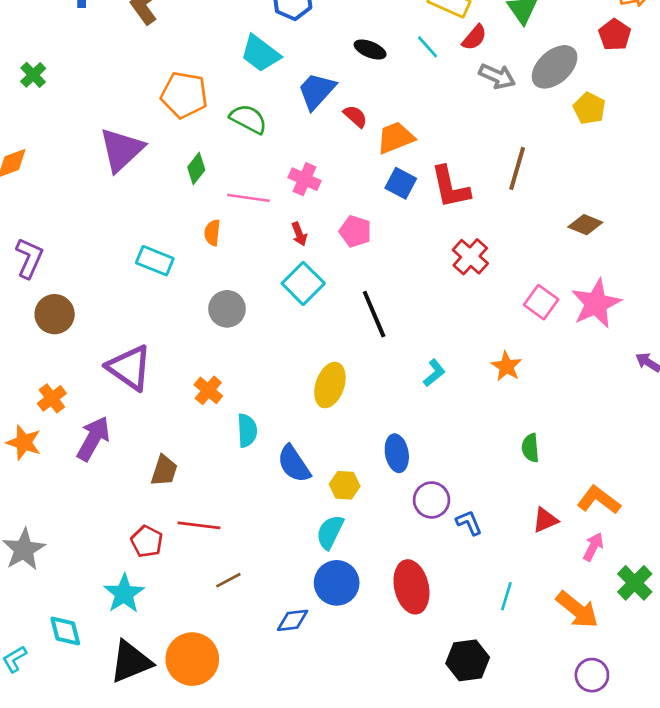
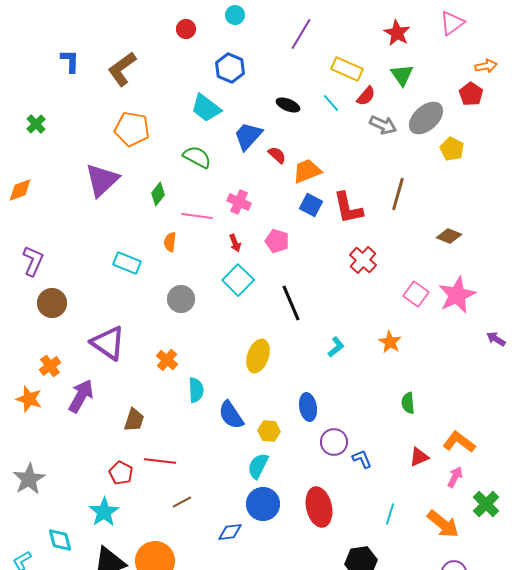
orange pentagon: (184, 95) -> (132, 129), moved

